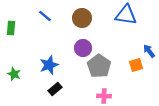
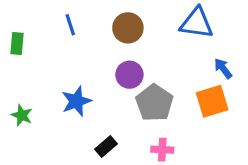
blue line: (45, 16) -> (70, 25), turned 32
blue arrow: (149, 51) -> (223, 68), moved
orange square: (136, 65) -> (212, 101), size x1.5
black rectangle: (55, 89) -> (106, 146), moved

